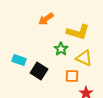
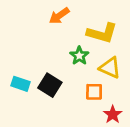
cyan rectangle: (19, 60) -> (21, 84), moved

